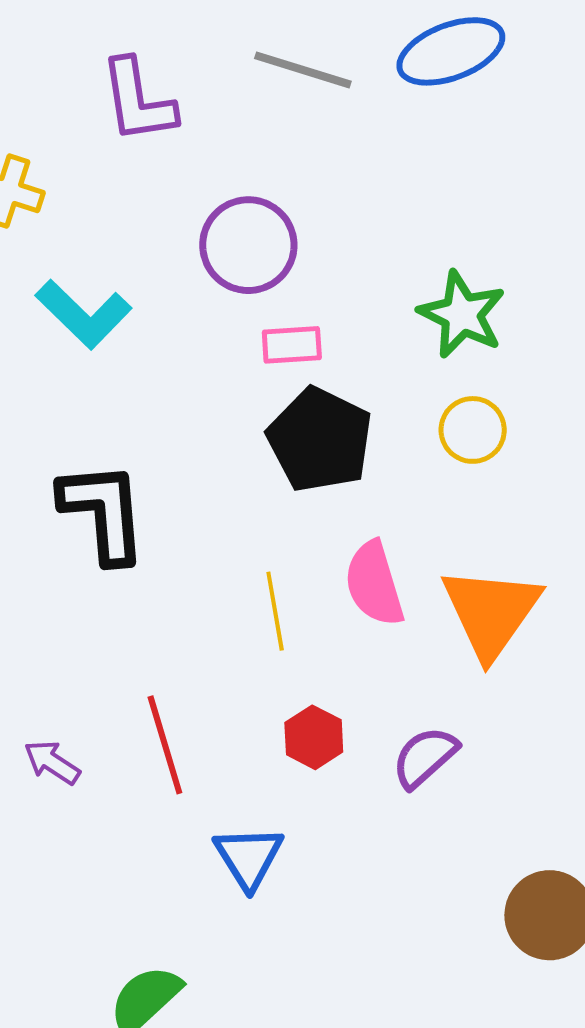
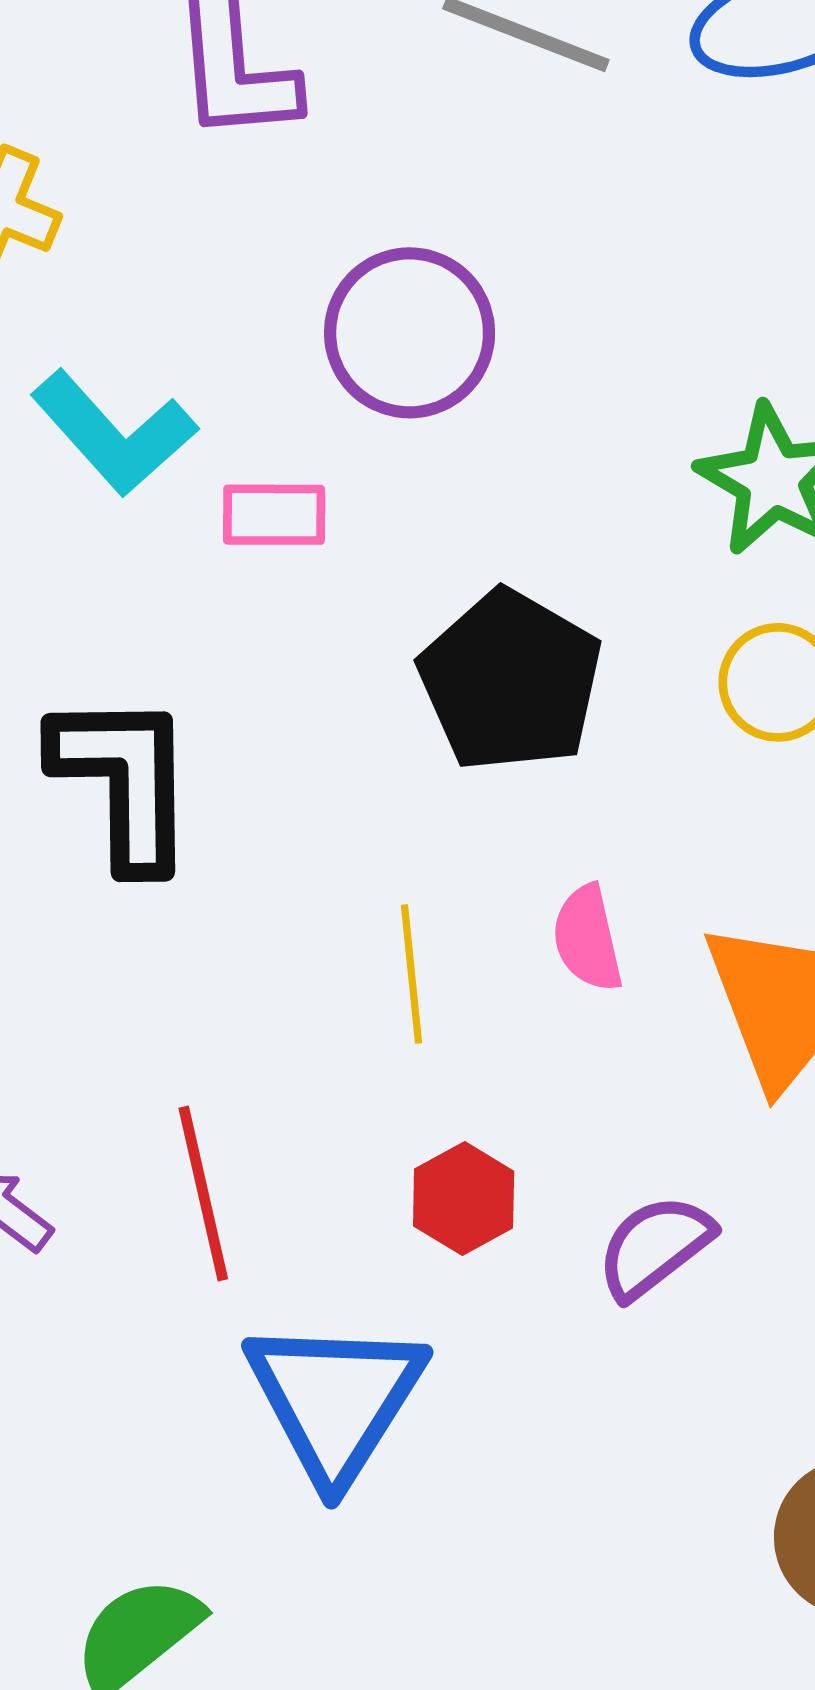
pink rectangle: (292, 345) -> (274, 515), moved
pink semicircle: (374, 584) -> (587, 938), size x0.7
blue triangle: (249, 857) -> (335, 1400), size x1.5

